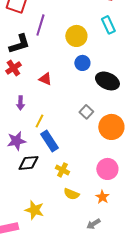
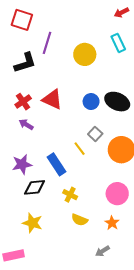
blue circle: (82, 63) -> (91, 102), moved
red cross: (13, 68) -> (23, 102), moved
red triangle: (45, 79) -> (52, 99), size x1.5
purple arrow: (20, 103) -> (26, 125), turned 120
yellow line: (39, 121) -> (80, 149), moved, turned -64
yellow star: (34, 210) -> (32, 223), moved

